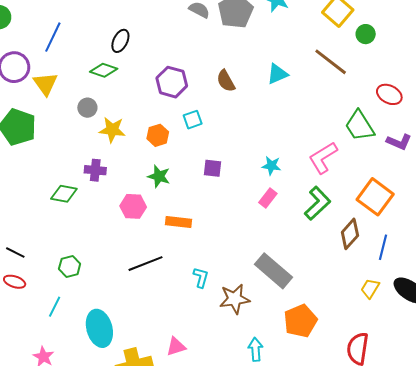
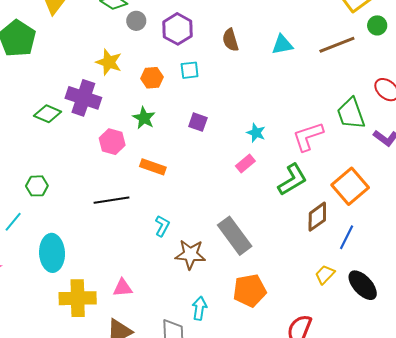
brown line: (331, 62) -> (337, 45), turned -72
gray circle: (87, 108) -> (136, 21), moved
purple cross: (95, 170) -> (83, 98), size x1.6

